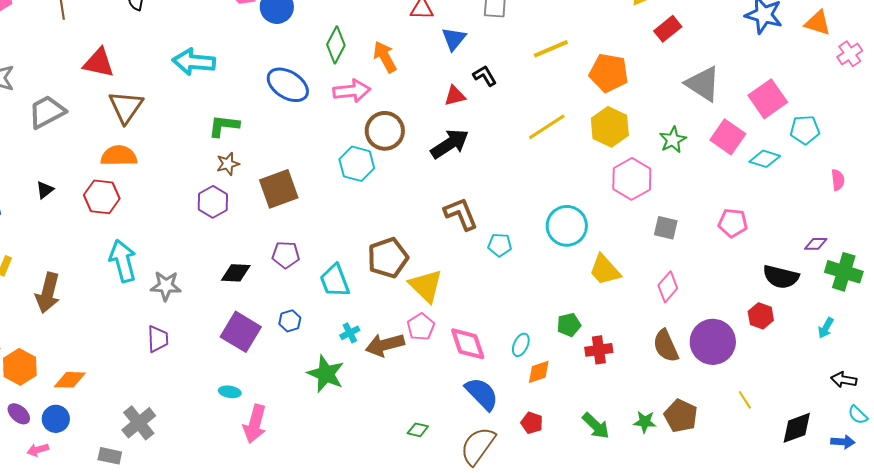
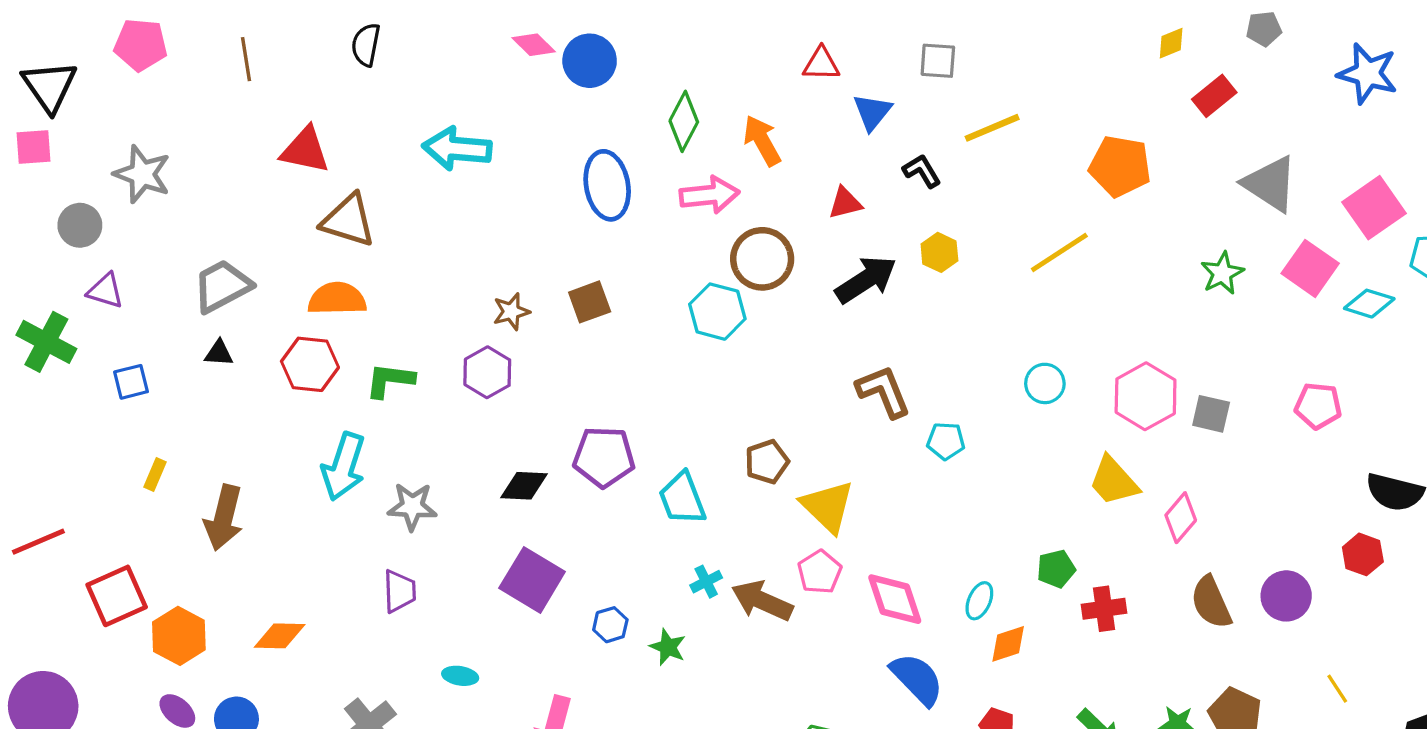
yellow line: (551, 49) -> (992, 128), moved
blue ellipse: (288, 85) -> (607, 185), turned 48
red triangle: (455, 96) -> (845, 203), moved
brown triangle: (126, 107) -> (348, 220), turned -48
gray trapezoid: (47, 112) -> (222, 286), moved
green L-shape: (224, 126) -> (390, 380), moved
yellow line: (547, 127) -> (1059, 252), moved
yellow hexagon: (610, 127) -> (939, 252), moved, size x0.6
pink hexagon: (632, 179) -> (1146, 396), moved
brown square: (279, 189) -> (590, 302), moved, size x0.7
black triangle: (45, 190) -> (219, 353), turned 42
cyan circle: (567, 226) -> (1045, 383), moved, size x0.6
purple pentagon: (286, 255) -> (604, 457), size x1.4
brown pentagon: (388, 258) -> (767, 462), size x0.7
cyan arrow: (123, 261) -> (344, 467), turned -147
pink diamond: (668, 287) -> (1181, 518), moved
blue hexagon: (290, 321) -> (610, 625), moved
purple circle: (713, 342) -> (1286, 596), size x0.7
brown arrow: (385, 345) -> (762, 601), turned 39
green star: (326, 374) -> (668, 647), size x0.6
orange diamond: (70, 380) -> (280, 636), moved
cyan ellipse: (230, 392) -> (460, 676), moved

